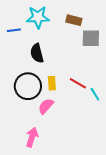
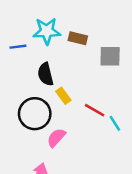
brown rectangle: (74, 20) -> (78, 38), moved
yellow rectangle: (52, 83) -> (63, 96), moved, turned -32

